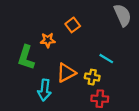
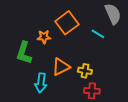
orange square: (73, 25) -> (67, 23), size x1.6
cyan line: (106, 59) -> (98, 34), moved

